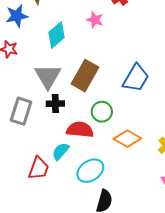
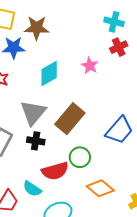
red semicircle: (80, 130) -> (55, 171), turned 148
cyan semicircle: (61, 151) -> (32, 189), turned -108

